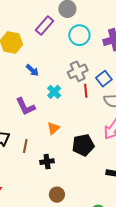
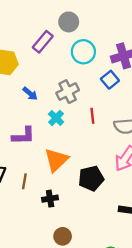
gray cross: (78, 71) -> (68, 92), moved
blue square: (104, 79) -> (110, 80), moved
purple L-shape: (25, 107) -> (23, 136), turned -65
orange triangle: (53, 128) -> (56, 160), size x1.6

